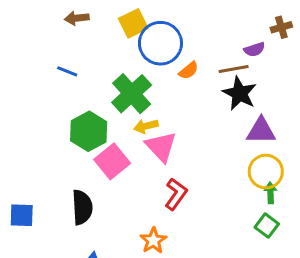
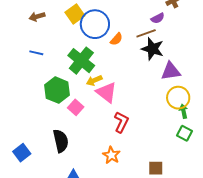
pink square: (112, 161) -> (76, 107), size x0.7
blue square: (22, 215) -> (22, 153), turned -30

